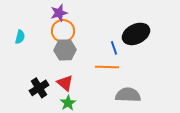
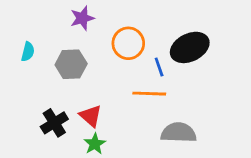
orange circle: (63, 31) -> (128, 43), moved
gray hexagon: (65, 50) -> (71, 64), moved

